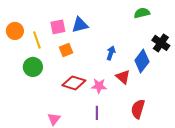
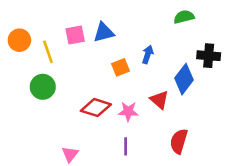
black cross: (161, 43) -> (209, 56), turned -30
orange square: (66, 50) -> (120, 67), moved
blue arrow: (111, 53) -> (148, 54), moved

